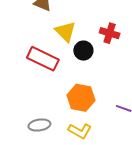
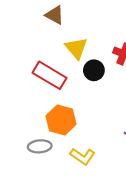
orange hexagon: (81, 98) -> (61, 120), moved

